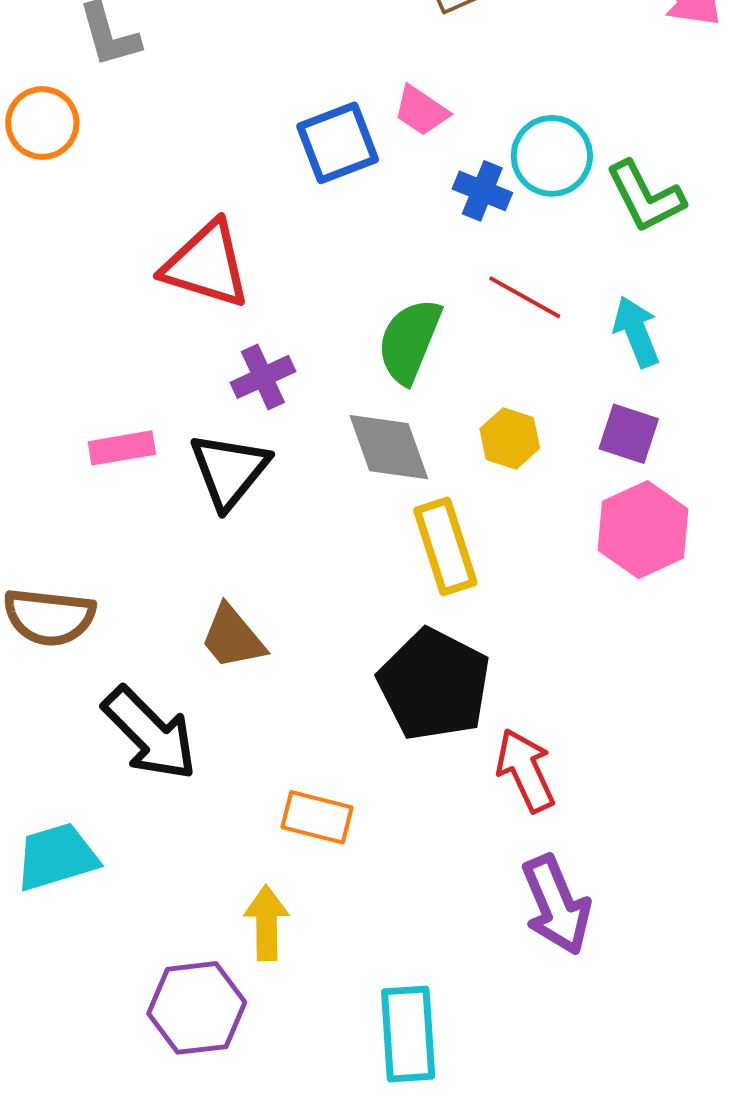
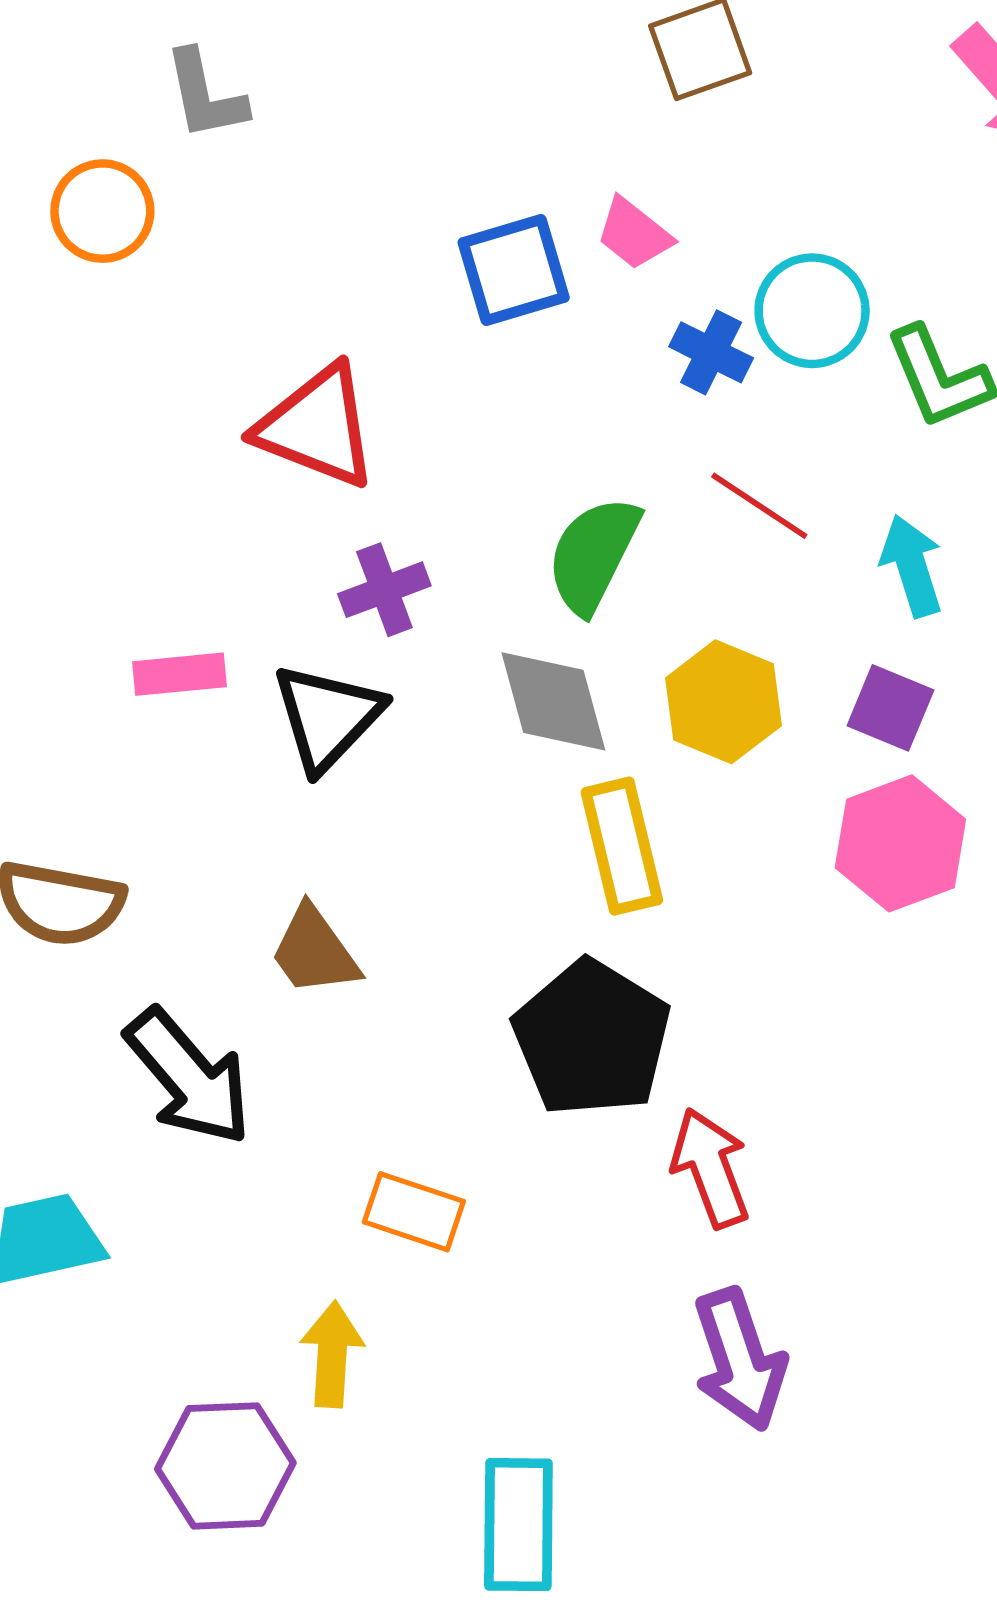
yellow hexagon: (510, 438) -> (723, 702), size x1.4

